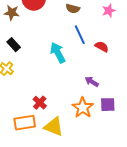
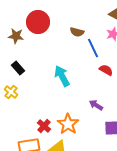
blue line: (80, 35) -> (93, 48), moved
orange star: (83, 108) -> (68, 124), moved

